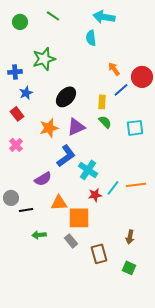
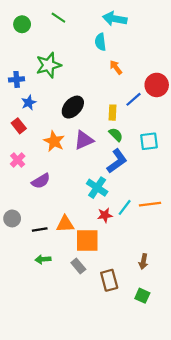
orange arrow: (114, 69) -> (116, 67), moved
orange star: (49, 128) -> (54, 141), turned -30
blue L-shape: (66, 156) -> (117, 161), moved
purple semicircle: (43, 179) -> (41, 181), moved
black line: (26, 210) -> (40, 230), moved

